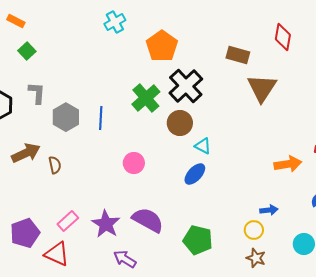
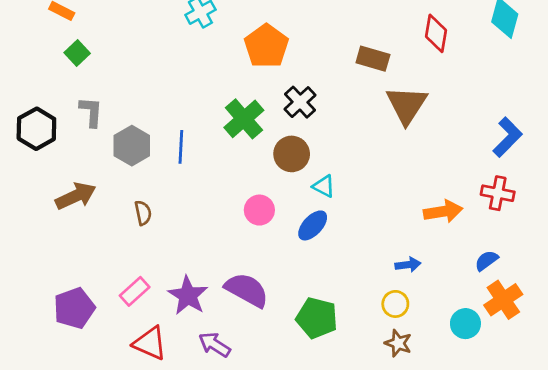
black cross: (186, 86) -> (300, 102), size x0.7
pink circle: (134, 163) -> (259, 210), moved
brown semicircle: (55, 165) -> (143, 213), moved
blue arrow: (269, 210) -> (408, 265), moved
red triangle: (57, 254) -> (150, 343), moved

